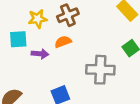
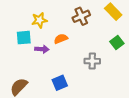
brown cross: (68, 15) -> (81, 16), moved
gray cross: (100, 70) -> (92, 61), size x0.7

